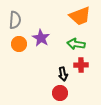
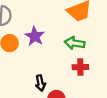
black arrow: (63, 74) -> (40, 83), moved

